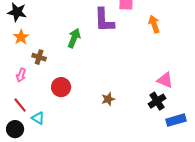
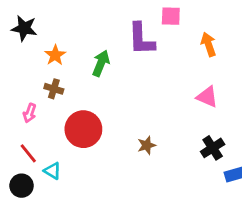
orange star: (21, 37) -> (55, 55), moved
pink triangle: (165, 80) -> (207, 97), moved
red circle: (61, 87) -> (83, 129), size x1.4

